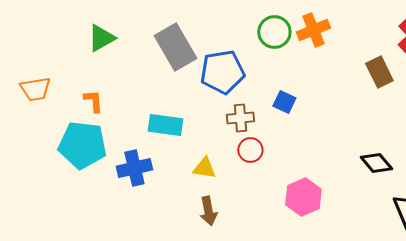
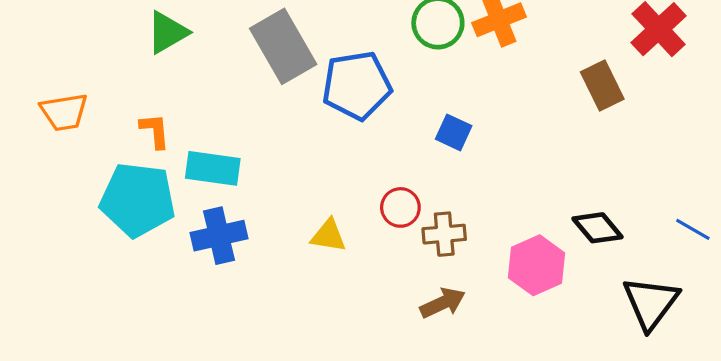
brown cross: (240, 118) -> (444, 234), moved
cyan rectangle: (165, 125) -> (213, 168), moved
pink hexagon: (303, 197) -> (537, 265), moved
brown arrow: (208, 211) -> (443, 303), moved, turned -104

